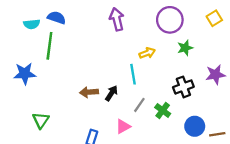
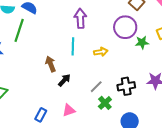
green star: (185, 48) -> (142, 43), moved
cyan line: (133, 74) -> (73, 46), moved
brown arrow: (89, 92) -> (51, 64), moved, turned 63
gray line: (139, 105) -> (96, 87), moved

